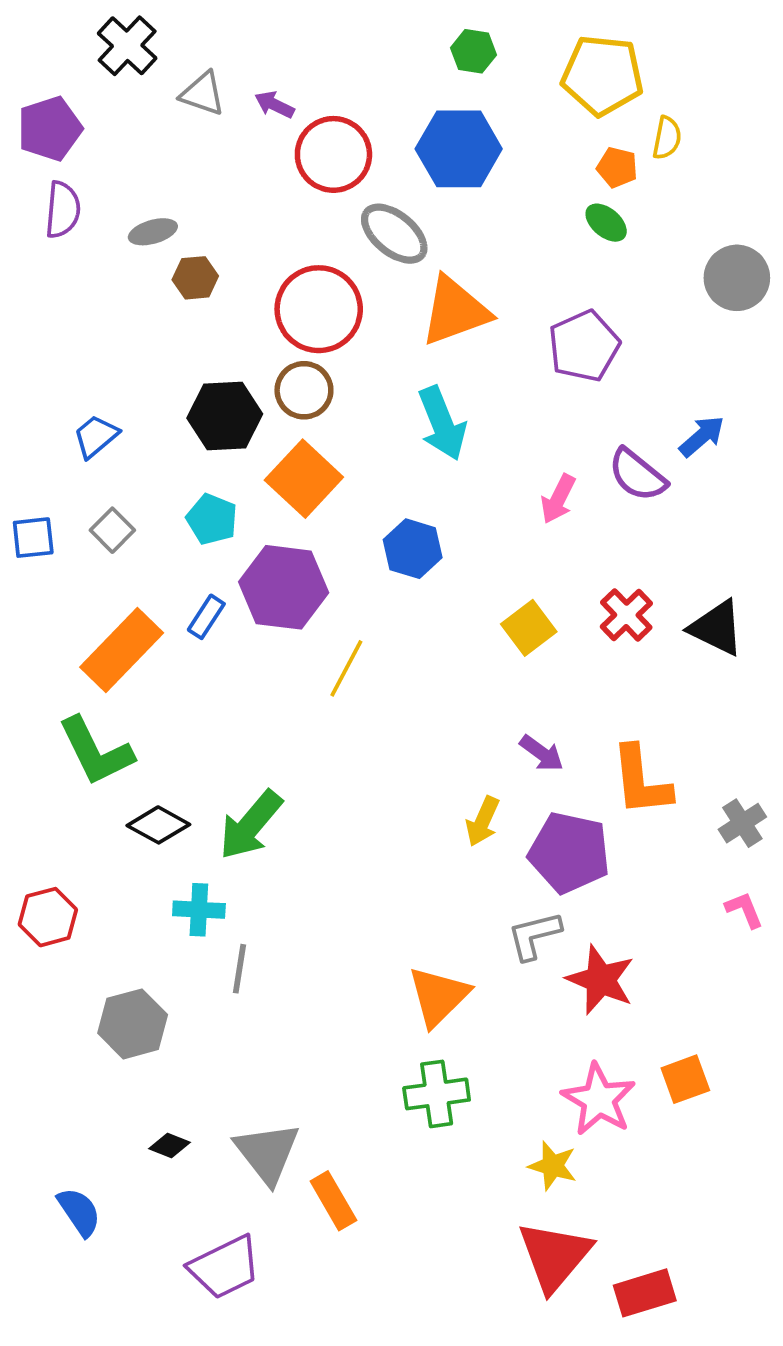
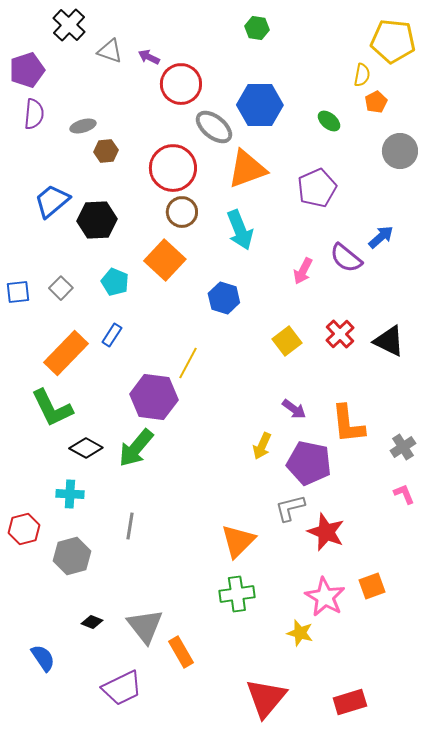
yellow pentagon: (602, 75) -> (393, 41), moved
blue hexagon: (459, 149) -> (260, 105), moved
orange pentagon: (617, 167) -> (376, 102), moved, turned 30
brown circle: (304, 390) -> (182, 212), moved
black hexagon: (225, 416) -> (97, 220), moved
blue trapezoid: (96, 436) -> (52, 201), moved, size x1.4
purple hexagon: (284, 587) -> (154, 397), moved
cyan cross: (199, 910) -> (70, 494), moved
red hexagon: (48, 917) -> (24, 529), moved
red triangle: (554, 1256) -> (266, 698), moved

